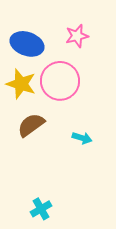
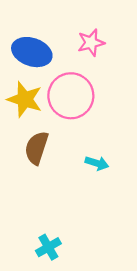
brown semicircle: (31, 125) -> (37, 148), turned -36

